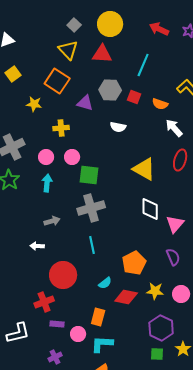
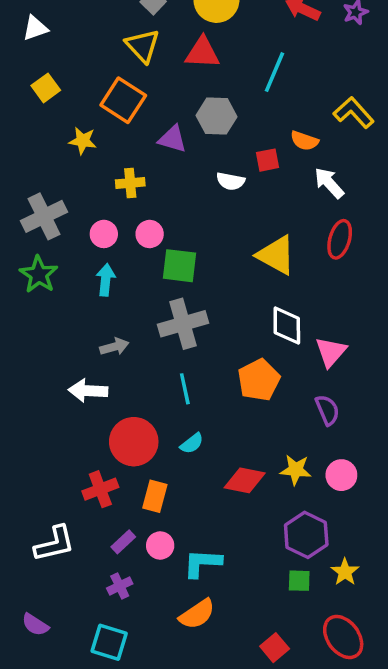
red square: (134, 97) -> (267, 160), moved, turned -32
white arrow: (37, 246) -> (88, 391), size x1.5
orange pentagon: (134, 263) -> (259, 380), moved
cyan semicircle: (105, 283) -> (192, 443), moved
orange rectangle: (98, 317) -> (155, 496), moved
purple rectangle: (57, 324) -> (123, 542), moved, turned -48

